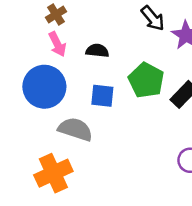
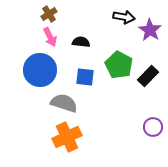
black arrow: (153, 18) -> (124, 17), turned -40
orange cross: (53, 173) -> (67, 137), moved

